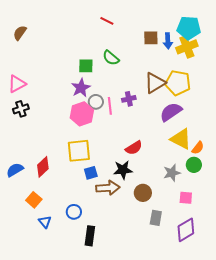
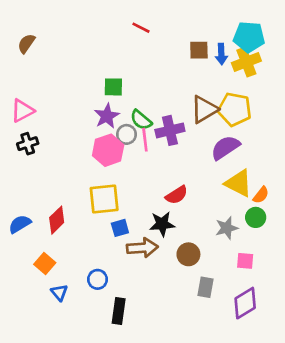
green semicircle: (111, 58) -> (141, 120), moved
purple cross: (129, 99) -> (170, 130), size x1.5

